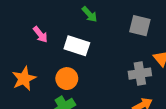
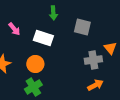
green arrow: (89, 14) -> (53, 13), turned 40
gray square: (140, 26) -> (82, 27), moved

